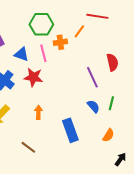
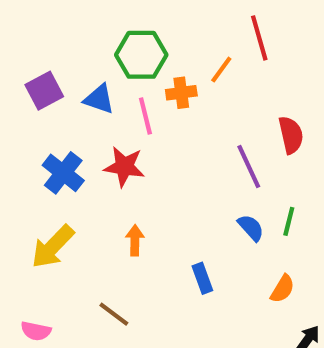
red line: (97, 16) -> (259, 38), turned 65
blue triangle: (21, 54) -> (99, 99), moved
blue rectangle: (70, 130) -> (202, 278), size x0.6

